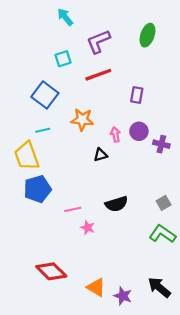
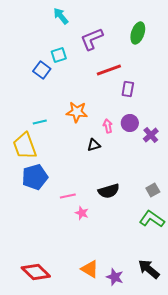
red line: (98, 75) -> (109, 70), moved
blue square: (45, 95) -> (42, 70), moved, size x0.7
purple cross: (161, 144) -> (151, 135), turned 35
red diamond: (51, 271) -> (36, 272), moved

